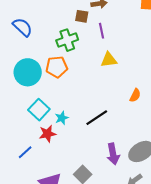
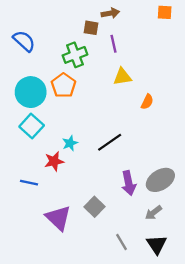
orange pentagon: (57, 67) -> (63, 85), turned -30
orange semicircle: (135, 95) -> (147, 102), moved
cyan square: (39, 110) -> (32, 126), moved
blue line: (25, 152) -> (29, 183), turned 56

